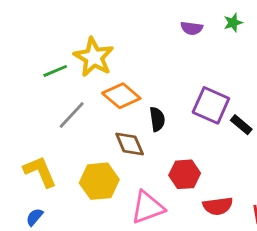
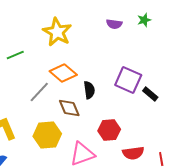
yellow star: (94, 57) -> (57, 32), moved
gray line: (72, 115) -> (39, 92), moved

